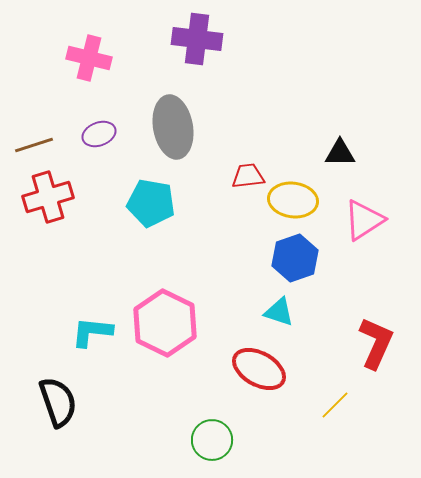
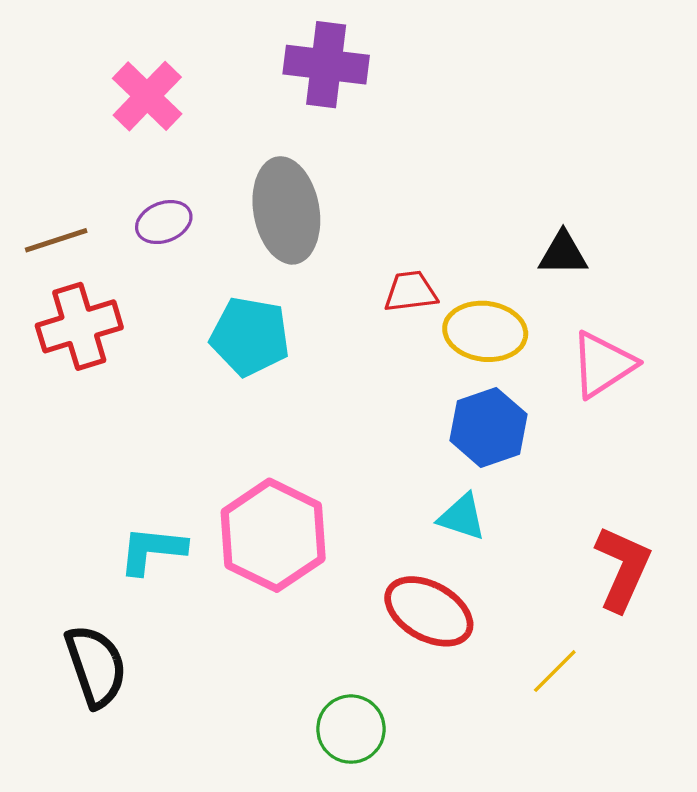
pink cross: (89, 58) -> (147, 96), turned 30

